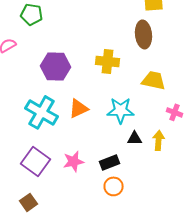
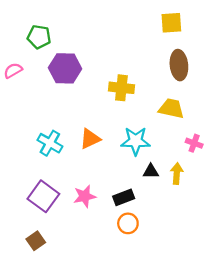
brown ellipse: (144, 34) -> (179, 65), moved
purple hexagon: (56, 66) -> (65, 68), moved
cyan cross: (42, 112) -> (50, 143), size x0.7

